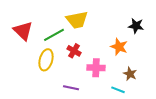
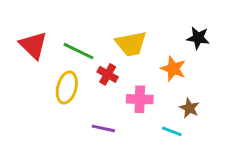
yellow trapezoid: (77, 20) -> (131, 44), moved
green line: (54, 35) -> (78, 51), turned 55

